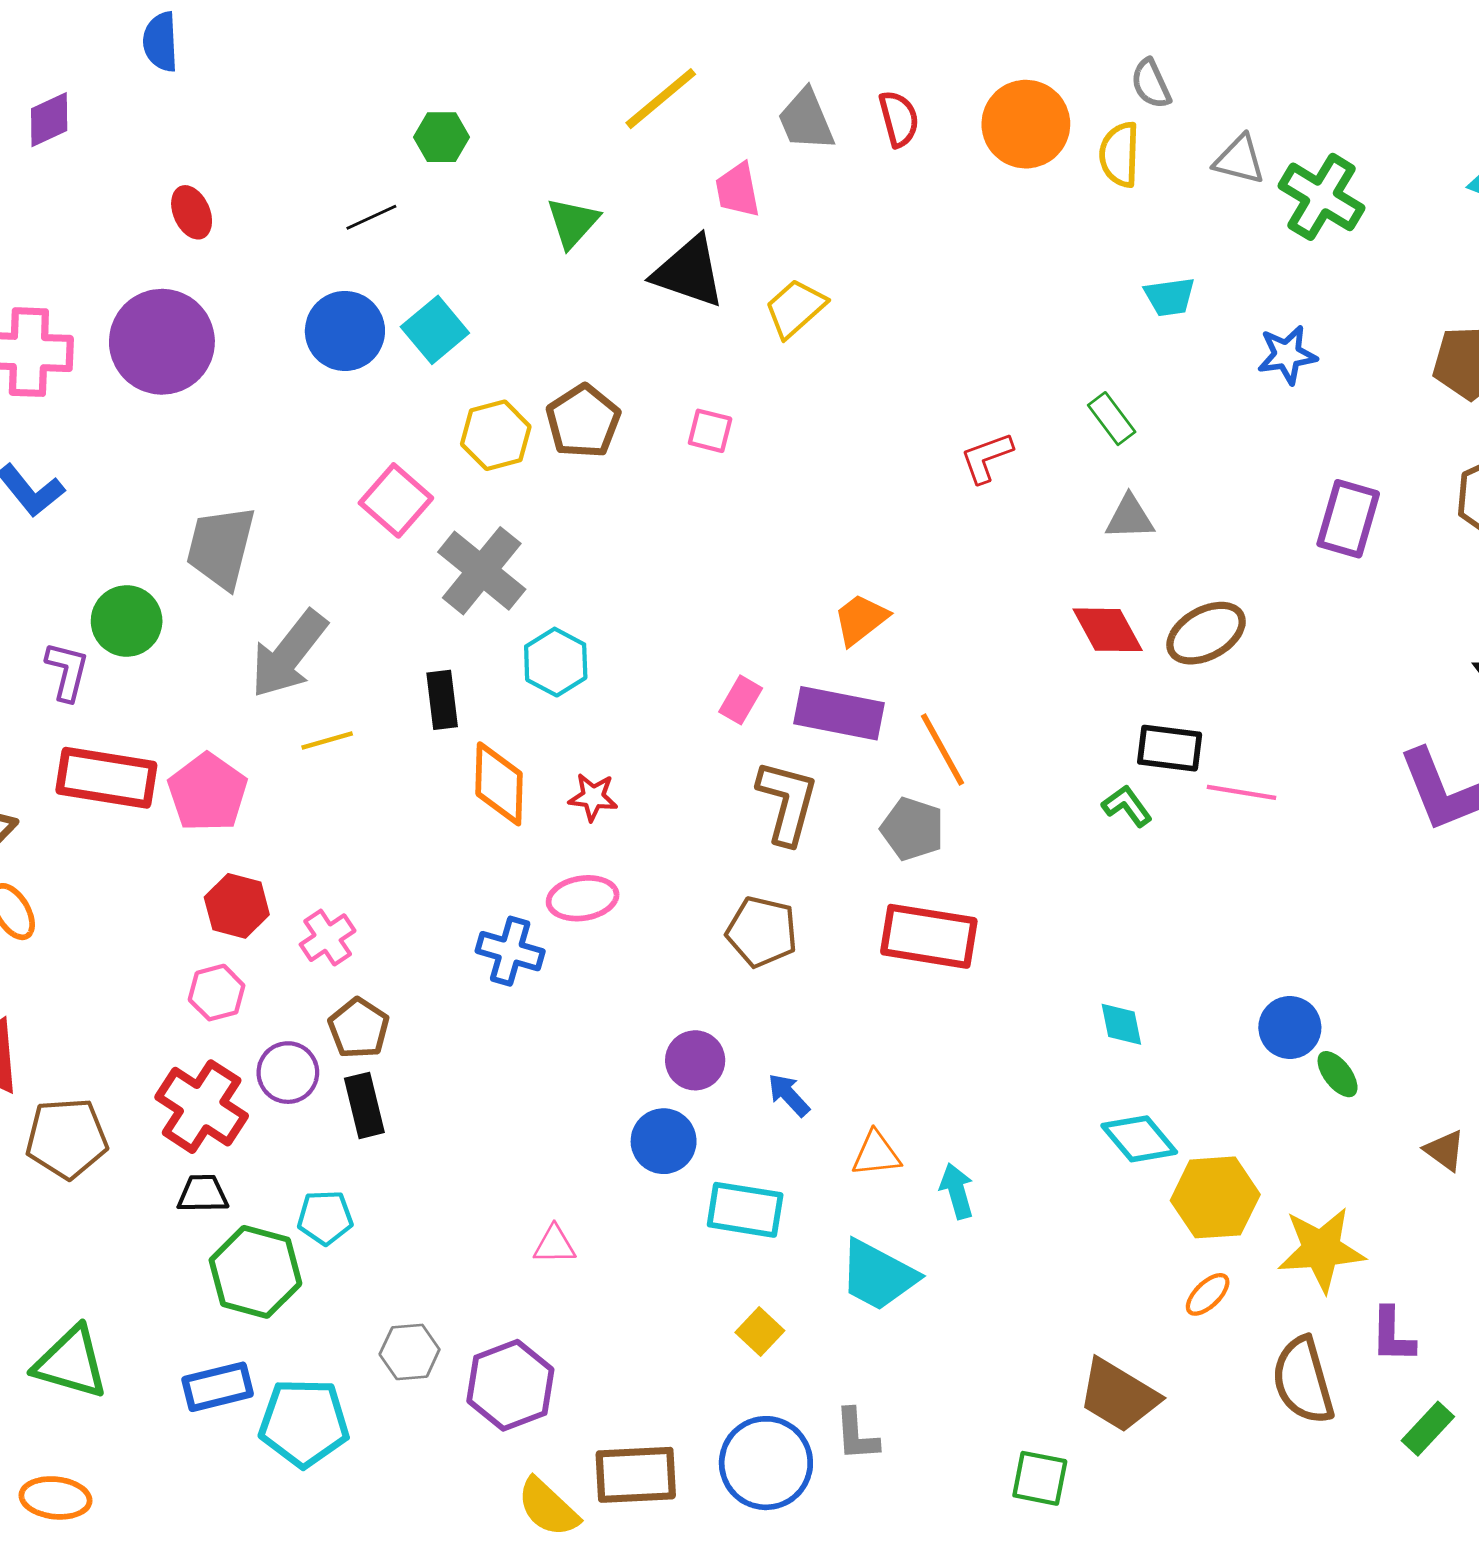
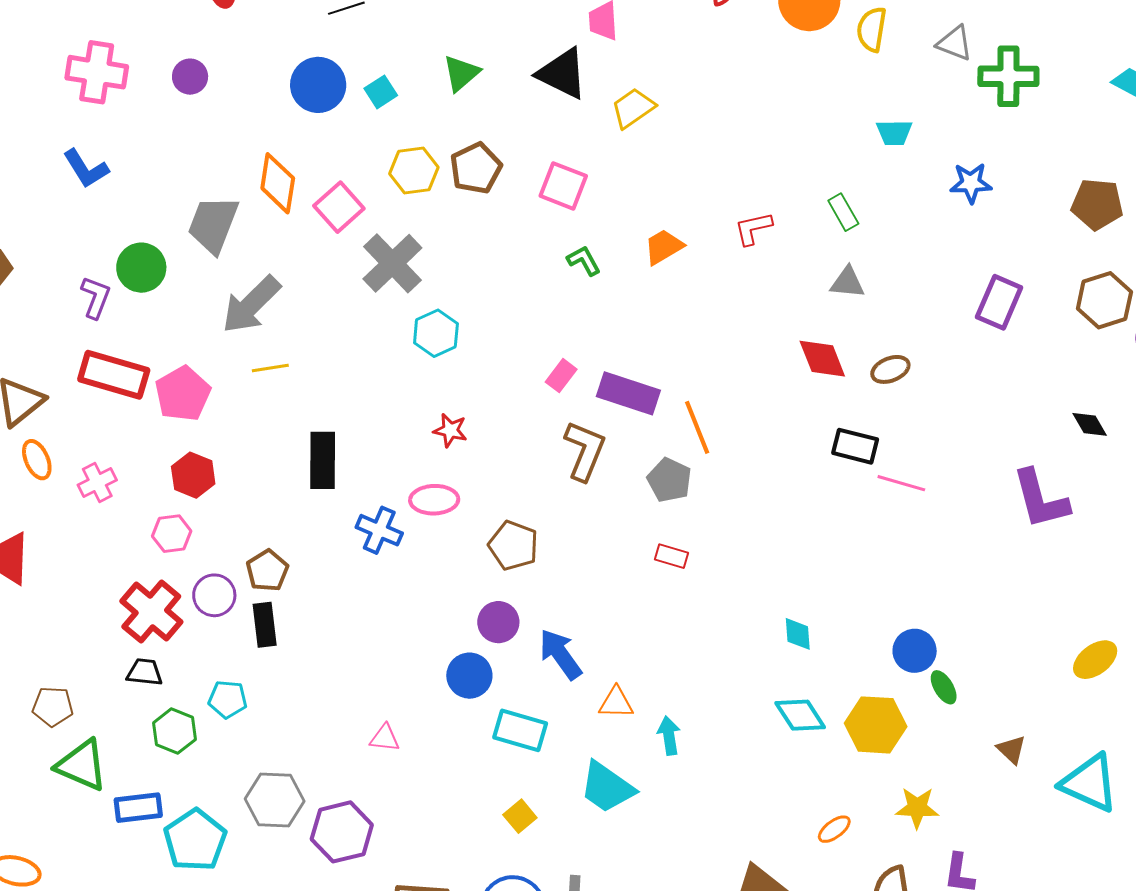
green cross: (1322, 197) -> (1008, 76), turned -38
green triangle: (573, 223) -> (461, 73), moved
cyan square: (435, 330) -> (381, 92), size x0.7
purple circle: (162, 342) -> (190, 77), size x0.5
pink square: (710, 431) -> (563, 186), size x1.5
orange trapezoid: (861, 619) -> (664, 247), moved
brown ellipse: (1206, 633) -> (890, 369), size x0.7
black rectangle: (442, 700) -> (323, 460), moved, size x1.4
orange diamond: (499, 784) -> (278, 183), moved
green L-shape: (1127, 806) -> (584, 261), moved
brown pentagon: (762, 932) -> (513, 545), moved
red rectangle: (929, 936) -> (672, 556), size x0.5
pink cross: (328, 938) -> (97, 482), moved
blue arrow: (789, 1095) -> (560, 654), size x1.6
brown pentagon: (67, 1138) -> (53, 706), moved, size x0.7
yellow hexagon: (1215, 1197) -> (876, 725), moved
yellow star: (1321, 1249) -> (917, 808), size x0.7
green hexagon: (255, 1272) -> (175, 731), size x0.7
gray hexagon: (410, 1352) -> (275, 800), size x1.4
green triangle: (71, 1363) -> (82, 765), moved
cyan pentagon: (304, 1423) -> (195, 840), turned 30

